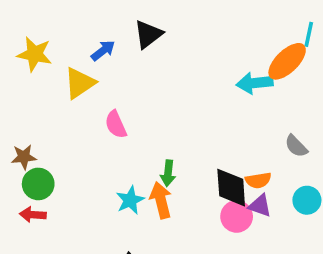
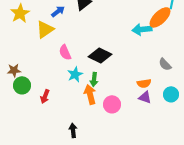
yellow star: (35, 54) -> (20, 13), turned 30
black diamond: (231, 188) -> (100, 55), moved, turned -60
cyan star: (130, 200) -> (75, 74), moved
red arrow: (33, 215) -> (45, 96), moved, turned -72
pink circle: (237, 216) -> (112, 104), moved

